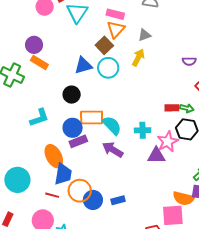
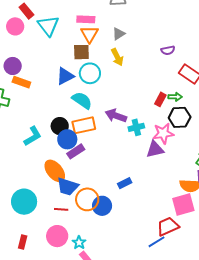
brown square: (104, 45) -> (81, 52), turned -36
yellow arrow: (138, 58) -> (117, 57), turned 138
black circle: (72, 95) -> (60, 126), moved
red rectangle: (172, 108) -> (160, 99), turned -48
cyan semicircle: (112, 125) -> (82, 100), moved
pink star: (168, 142) -> (163, 133), turned 30
purple arrow: (113, 150) -> (116, 116), moved
blue trapezoid: (63, 174) -> (68, 187), turned 110
blue rectangle: (118, 200) -> (125, 183), moved

